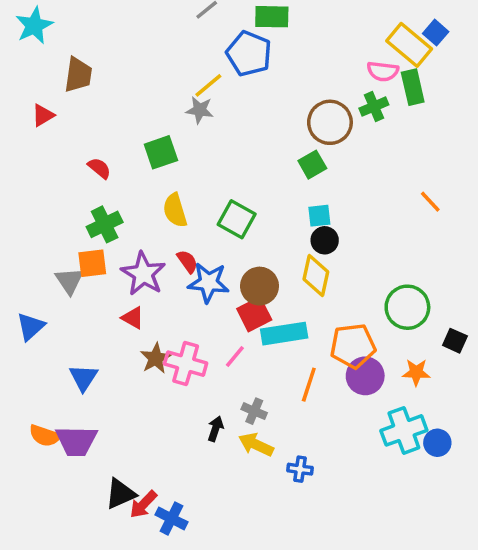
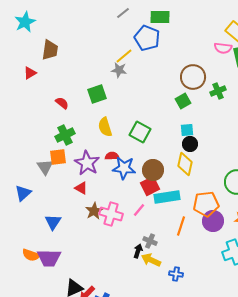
green cross: (374, 106) -> (218, 91), moved
red semicircle: (187, 261) -> (112, 156), turned -56
black arrow: (215, 429) -> (138, 251), moved

